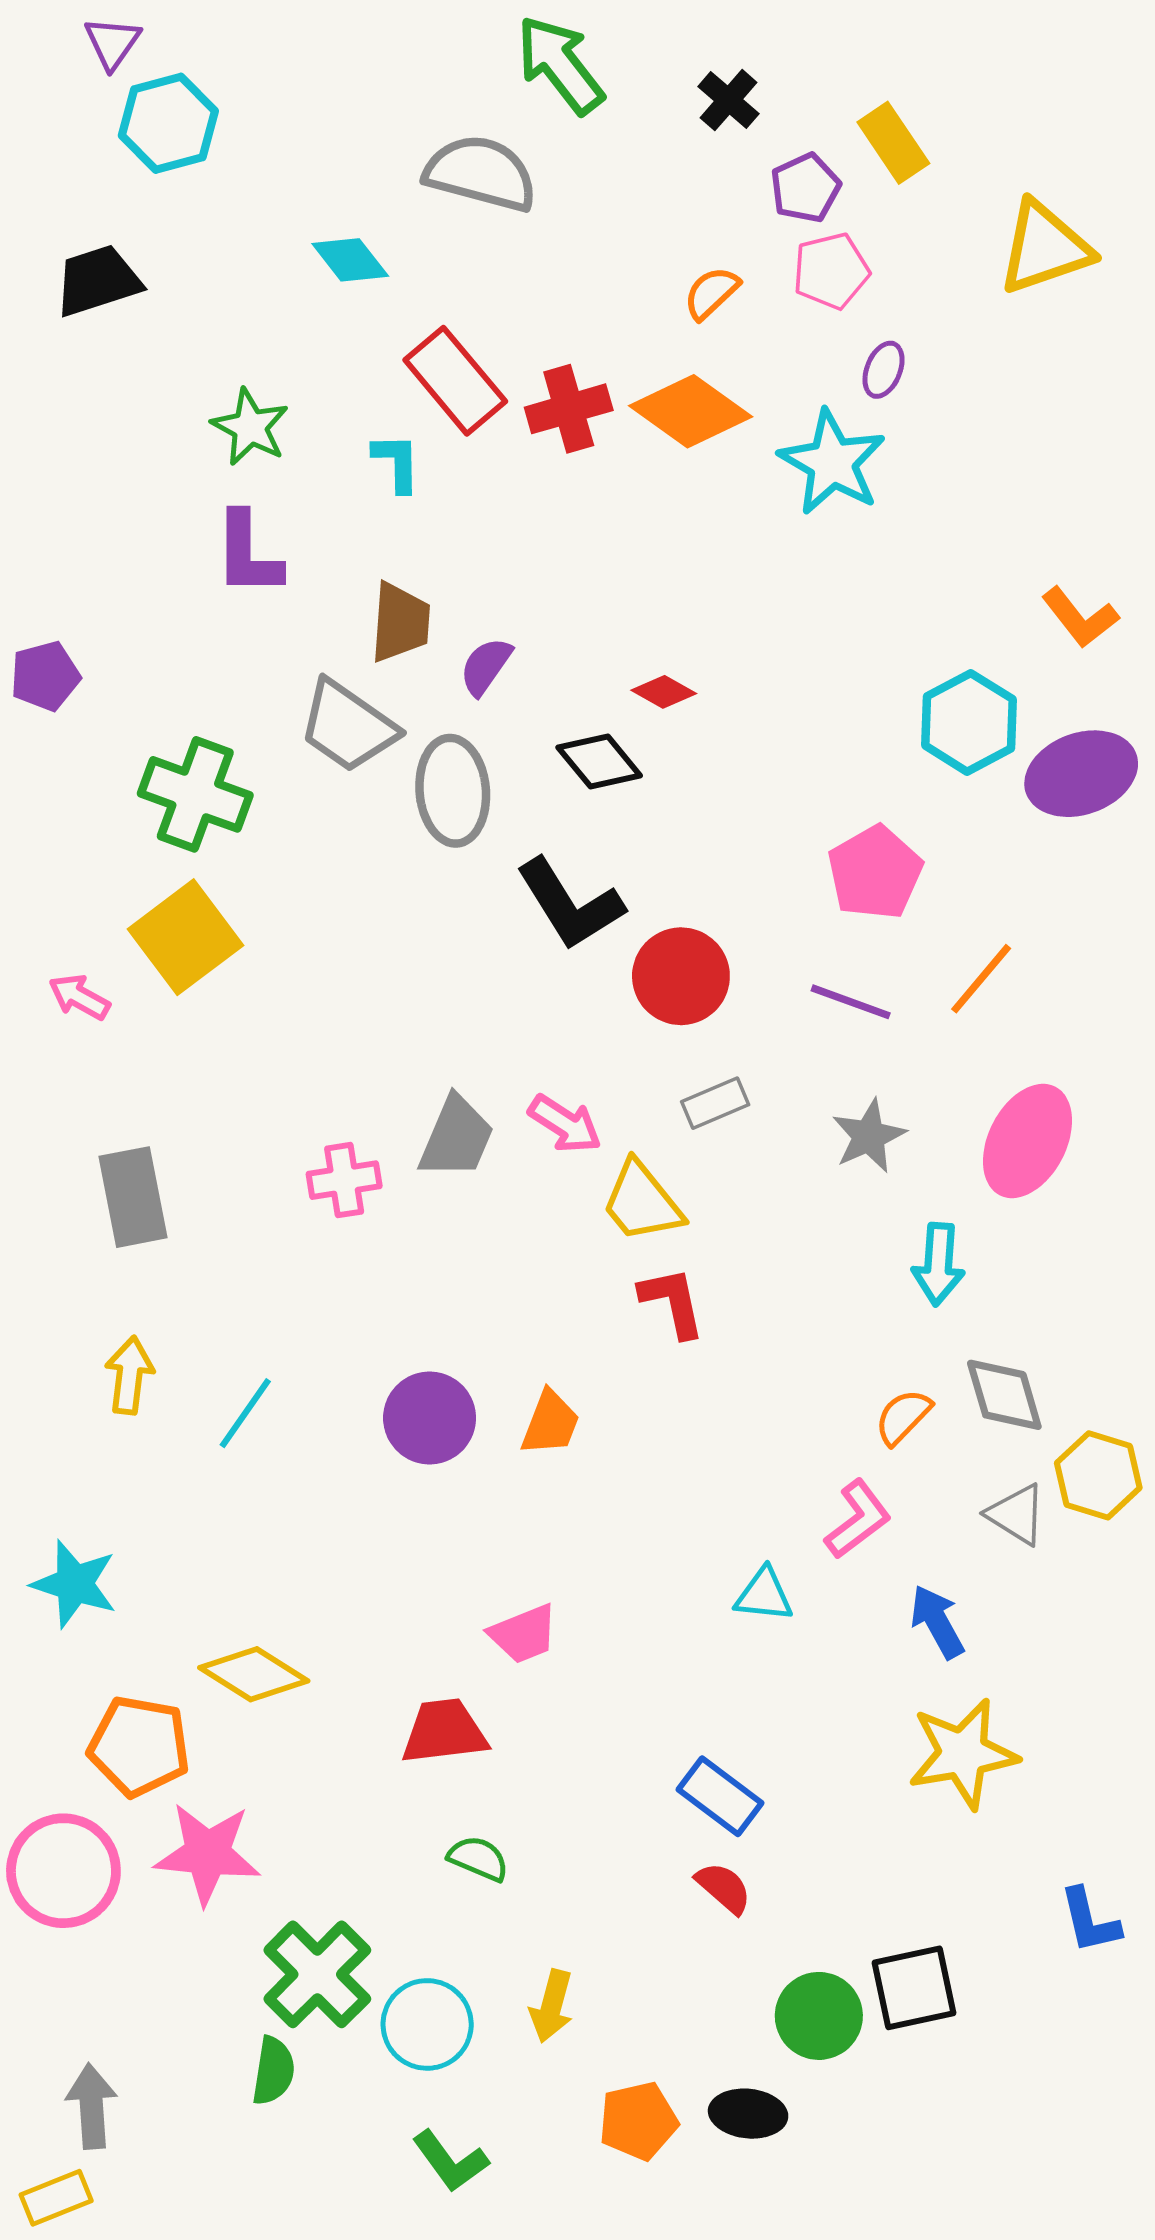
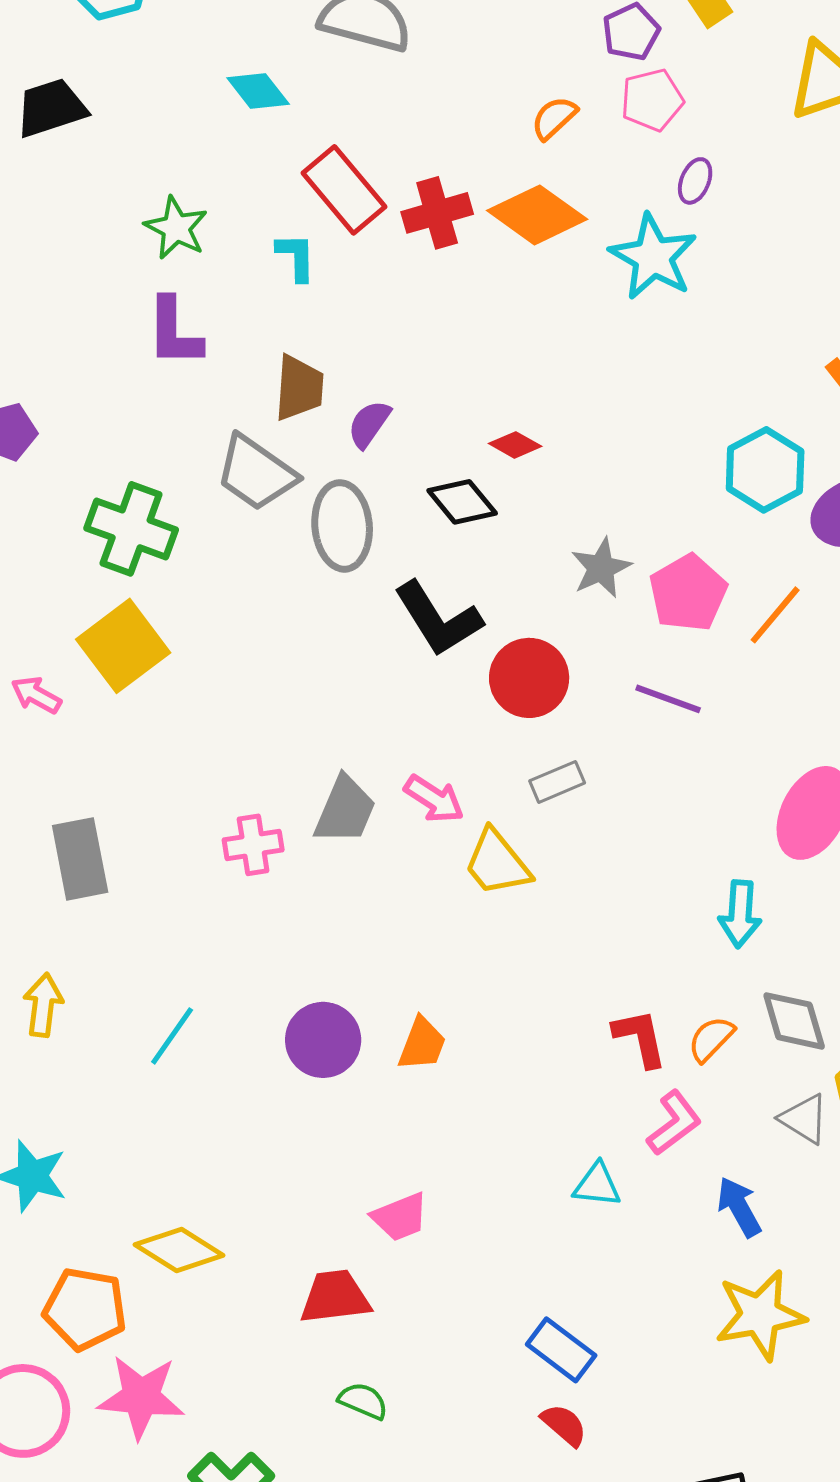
orange line: (981, 979) -> (775, 615), moved
gray star: (869, 1136) -> (601, 568), moved
red L-shape: (672, 1302) -> (640, 1038), moved
yellow arrow: (129, 1375) -> (43, 1005), moved

